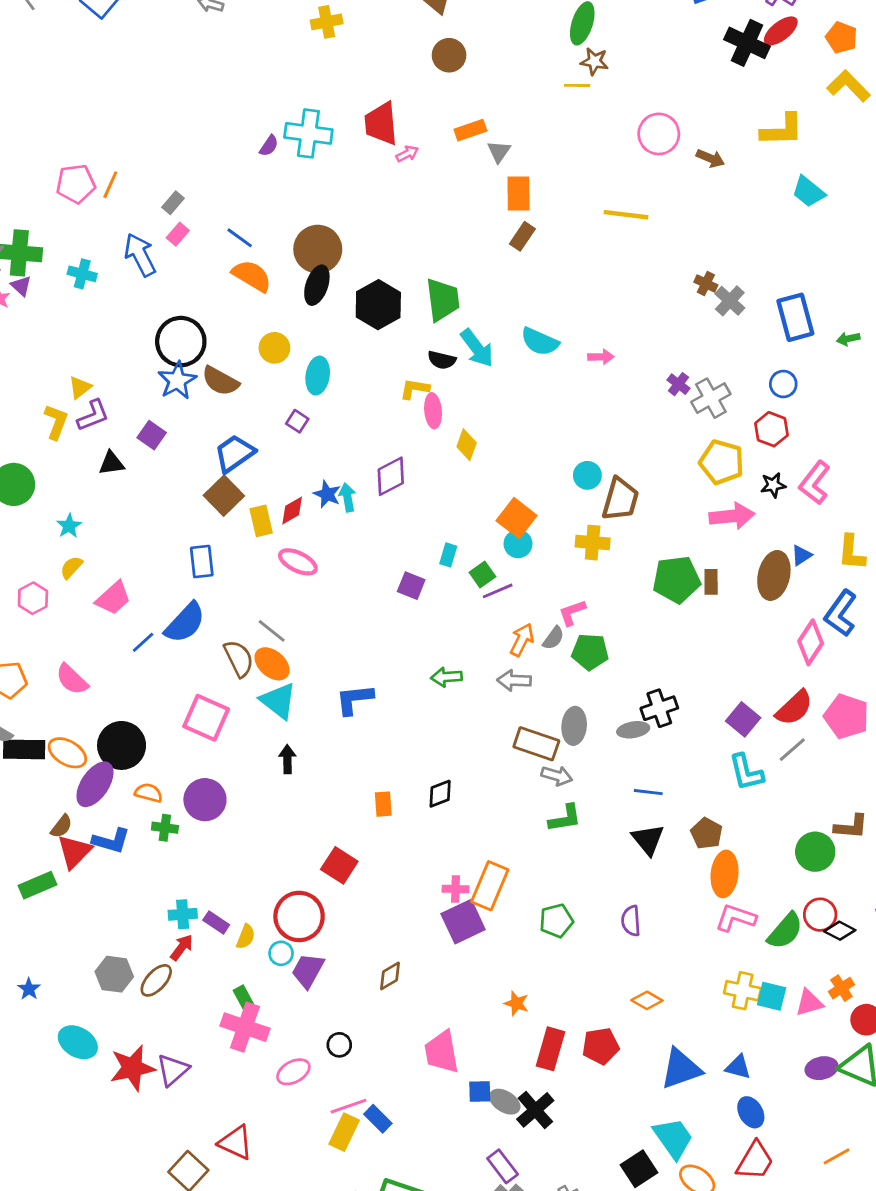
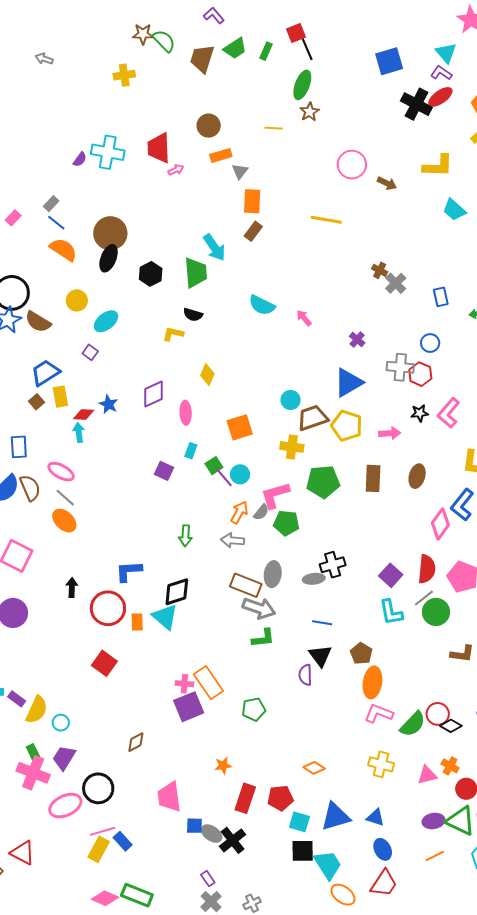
brown circle: (449, 55) -> (209, 126), moved
brown star: (594, 61) -> (309, 112), turned 30
yellow line: (577, 85) -> (274, 128), moved
gray rectangle: (173, 203) -> (51, 204), moved
black hexagon: (378, 305) -> (151, 274), size x0.7
blue rectangle: (795, 317) -> (441, 297), size x0.6
cyan arrow: (477, 348) -> (214, 248), moved
pink arrow: (601, 357) -> (304, 318), turned -132
cyan ellipse: (318, 376) -> (106, 321), turned 40
gray cross: (711, 398) -> (400, 367), moved, turned 32
pink ellipse: (433, 411) -> (186, 413), moved
yellow pentagon: (722, 462) -> (347, 426), moved
brown square: (224, 496) -> (37, 402), size x0.6
cyan arrow: (347, 497) -> (79, 432), moved
brown trapezoid: (620, 499) -> (313, 418), turned -128
red diamond: (292, 511) -> (84, 414), turned 30
pink arrow: (732, 516) -> (390, 433), size x0.7
orange square: (517, 518) -> (240, 427), turned 32
yellow rectangle: (261, 521) -> (60, 397), moved
cyan circle: (518, 544) -> (240, 474), moved
blue triangle: (801, 555) -> (348, 383), moved, size x2.0
pink ellipse: (298, 562) -> (61, 472), moved
brown ellipse: (774, 575) -> (417, 476), size x0.7
green pentagon: (676, 579) -> (323, 482), moved
brown rectangle: (711, 582) -> (373, 478), size x1.5
purple line: (498, 591) -> (224, 477), turned 70
pink L-shape: (572, 613) -> (275, 495), size x1.5
brown semicircle: (239, 659) -> (30, 488), moved
green arrow: (446, 677) -> (185, 536), turned -85
blue L-shape: (354, 699) -> (129, 571), moved
cyan triangle: (278, 701) -> (165, 617), moved
red semicircle: (794, 708) -> (427, 569), turned -44
gray arrow: (557, 776) -> (259, 608), size x1.5
black diamond: (440, 794) -> (177, 592), moved, size x1.4
green circle: (815, 852) -> (436, 612), moved
orange rectangle: (490, 886) -> (208, 683), turned -60
red circle: (299, 916) -> (108, 608), moved
purple semicircle: (631, 921) -> (305, 675), moved
yellow semicircle: (246, 937) -> (37, 710), size x1.6
purple trapezoid: (308, 970) -> (64, 758), moved
orange cross: (841, 988) -> (450, 766), turned -30
cyan square: (772, 996) -> (299, 822), moved
orange star: (516, 1003) -> (223, 765), turned -30
black circle: (339, 1045) -> (98, 788), size x1.8
pink ellipse: (293, 1072) -> (65, 806), size x1.4
orange line: (837, 1156) -> (435, 856), moved
purple rectangle: (503, 1166) -> (208, 879), size x0.7
black square: (639, 1169) -> (303, 851), moved, turned 30

